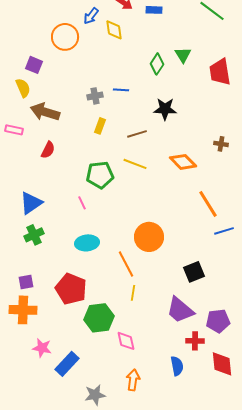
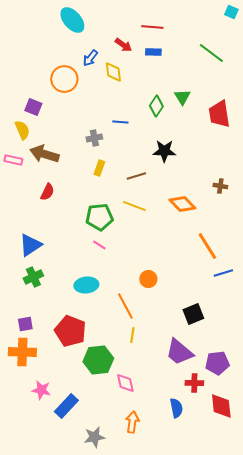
blue line: (121, 90) -> (120, 122), moved
pink rectangle: (14, 130) -> (13, 160), moved
pink line: (82, 203) -> (99, 245), moved, turned -32
orange circle: (149, 237) -> (148, 279), size x0.6

